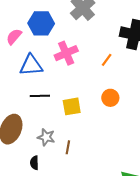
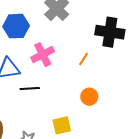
black line: (40, 96) -> (30, 89), moved
yellow square: (72, 106) -> (62, 125), moved

